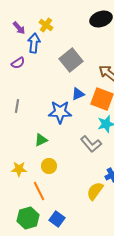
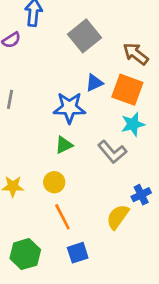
green triangle: (41, 140) -> (64, 145), moved
orange line: (39, 191) -> (62, 217), moved
blue square: (57, 219) -> (78, 253), moved, turned 35

